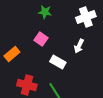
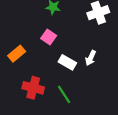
white arrow: (79, 46) -> (91, 58), moved

